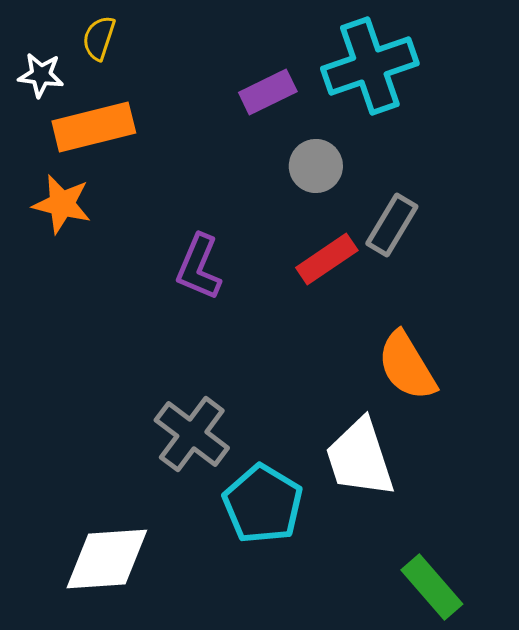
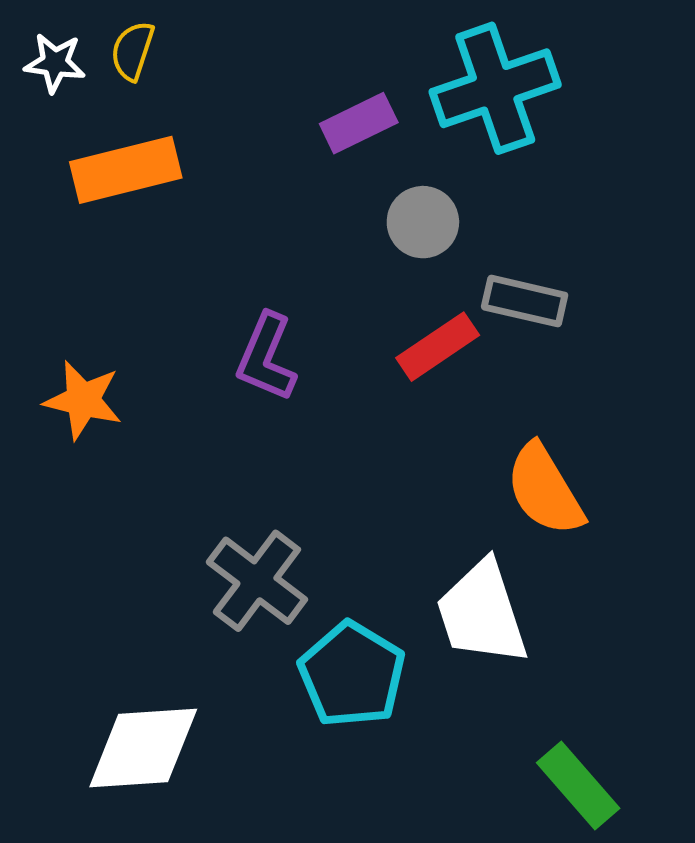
white star: (41, 75) -> (55, 63), moved
orange star: (62, 204) -> (83, 400), moved
gray rectangle: (392, 225) -> (525, 301), turned 72

